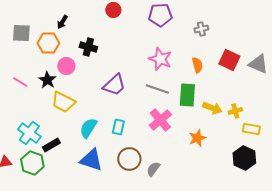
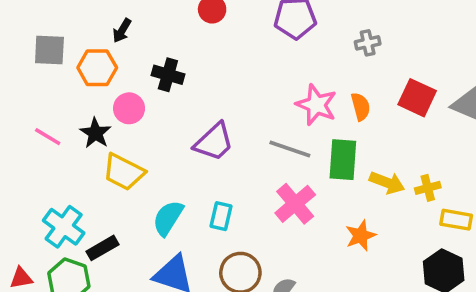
pink star: (160, 59) -> (316, 105), moved

